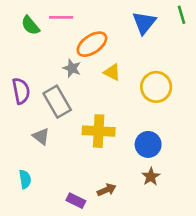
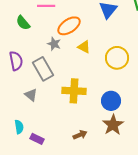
green semicircle: (30, 25) -> (23, 23), moved
brown star: (151, 177) -> (113, 125), size x1.5
purple rectangle: (76, 201) -> (37, 139), moved

